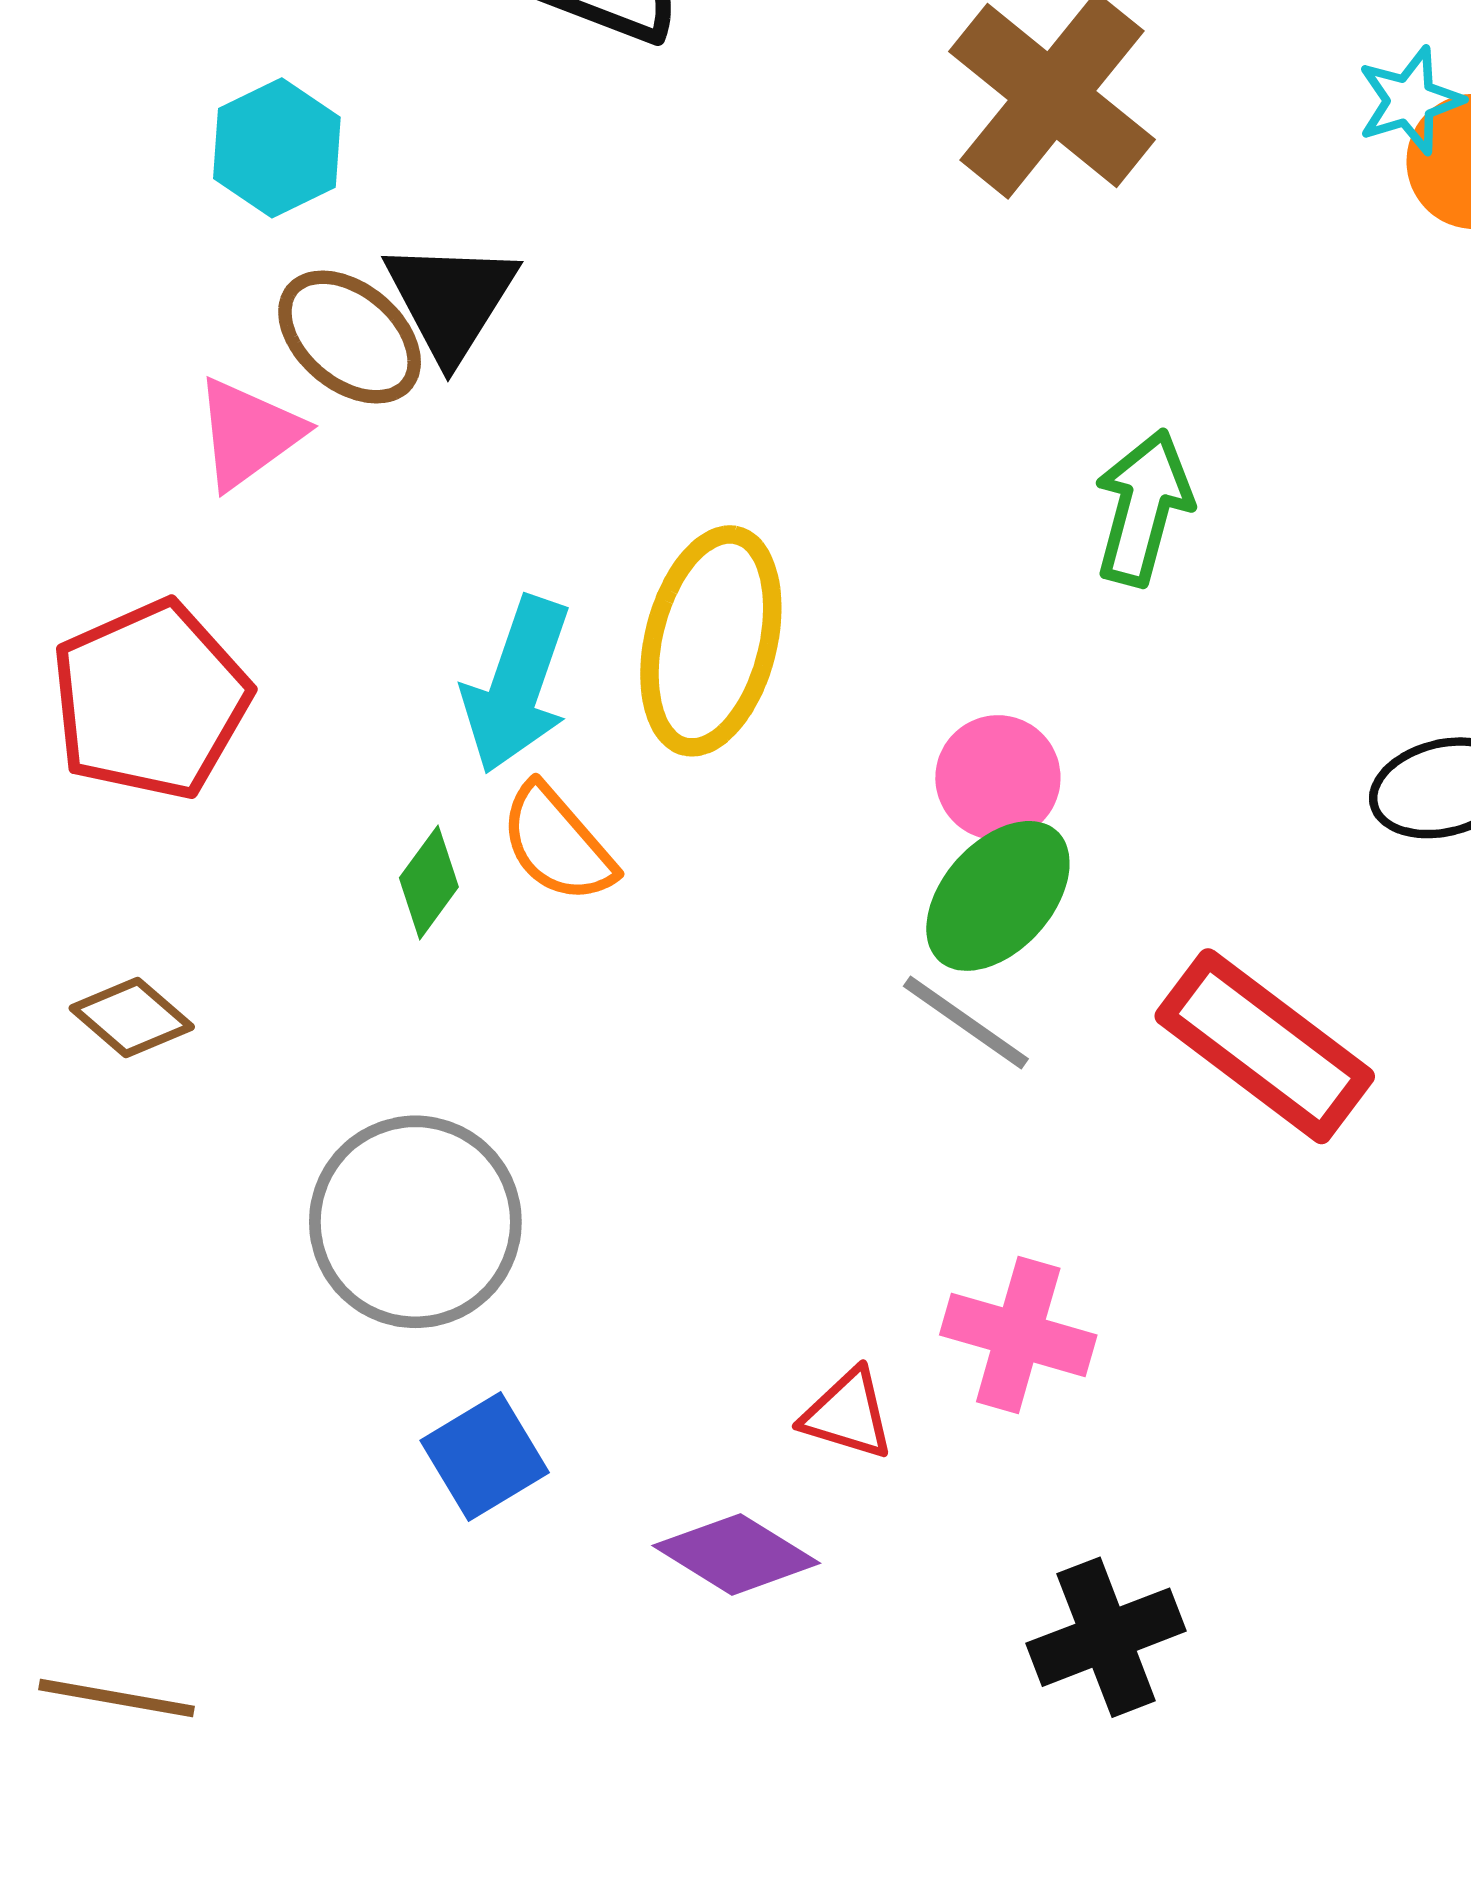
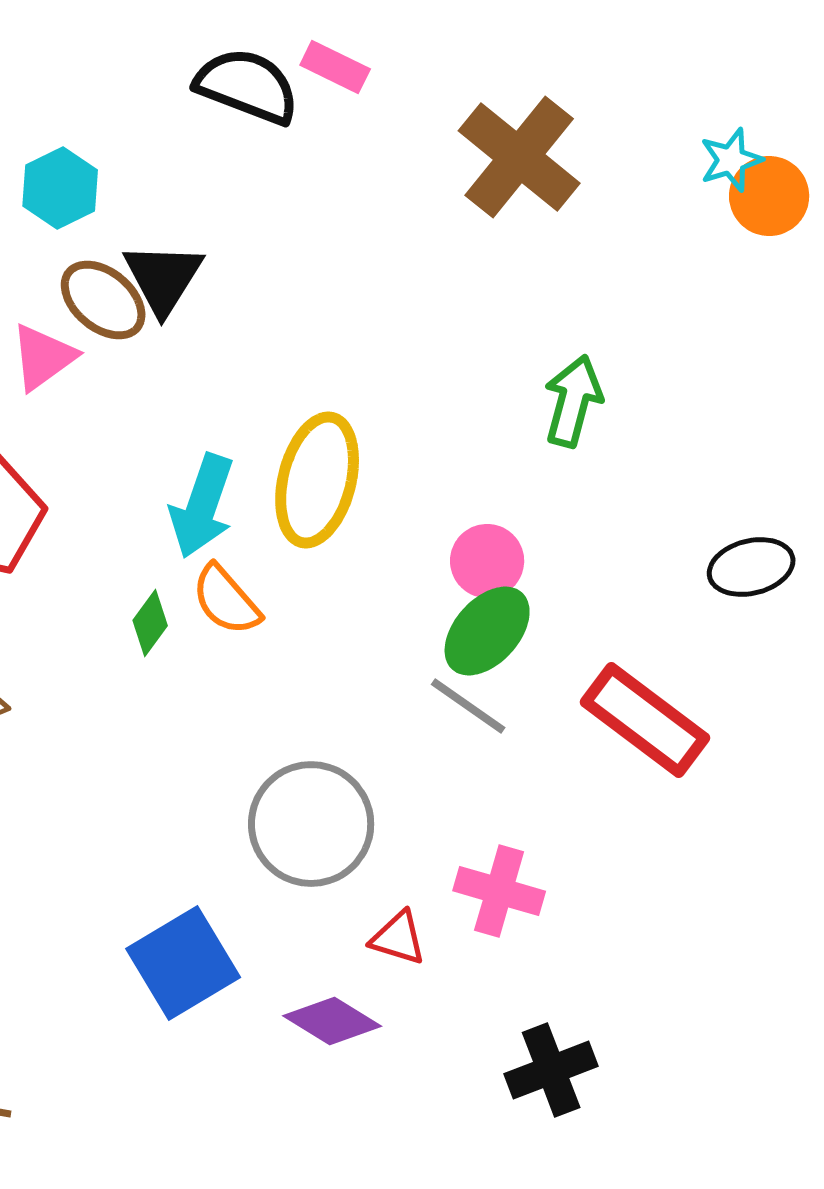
gray circle: (415, 1222) -> (311, 824), moved
blue square: (485, 1457) -> (183, 963), size x1.5

